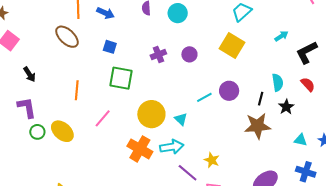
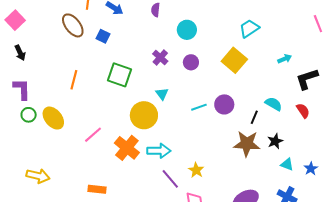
cyan circle: (178, 13) -> (187, 30), moved
blue square: (110, 47) -> (103, 36), moved
purple cross: (158, 54) -> (160, 57), turned -35
black arrow: (29, 74) -> (20, 53), moved
cyan semicircle: (278, 82) -> (274, 104), turned -60
black star: (286, 107) -> (275, 141), moved
pink line: (103, 118) -> (93, 135), moved
cyan triangle: (181, 119) -> (162, 94), moved

